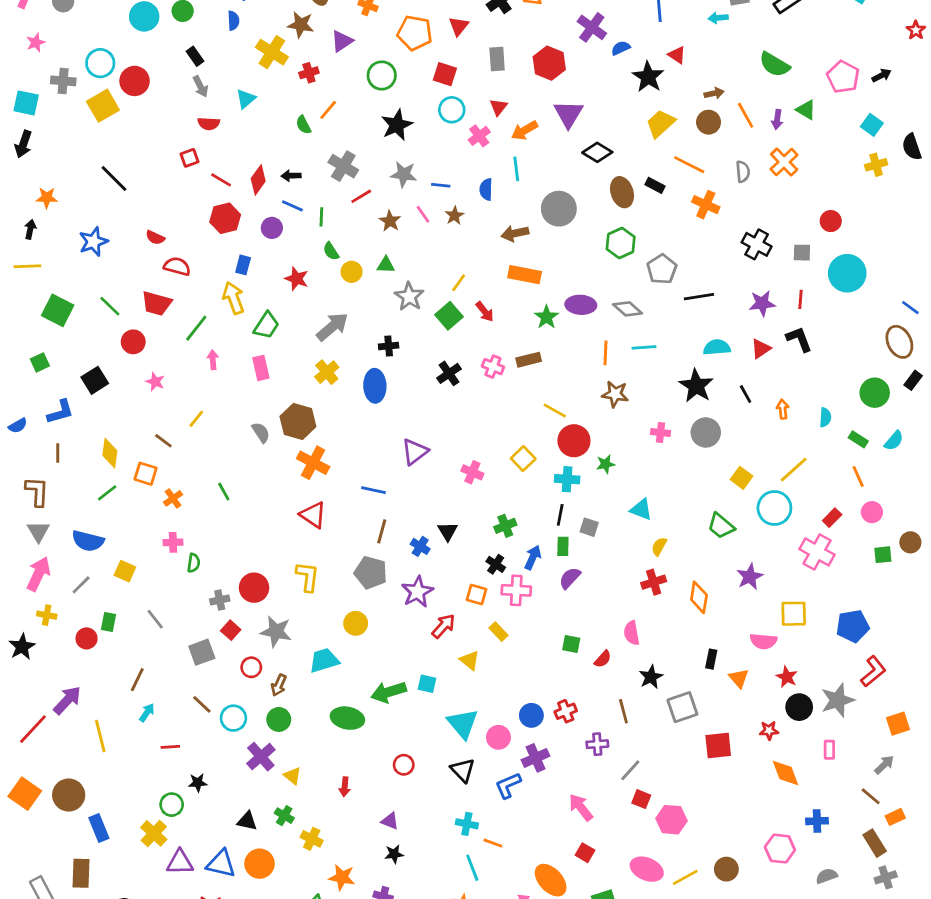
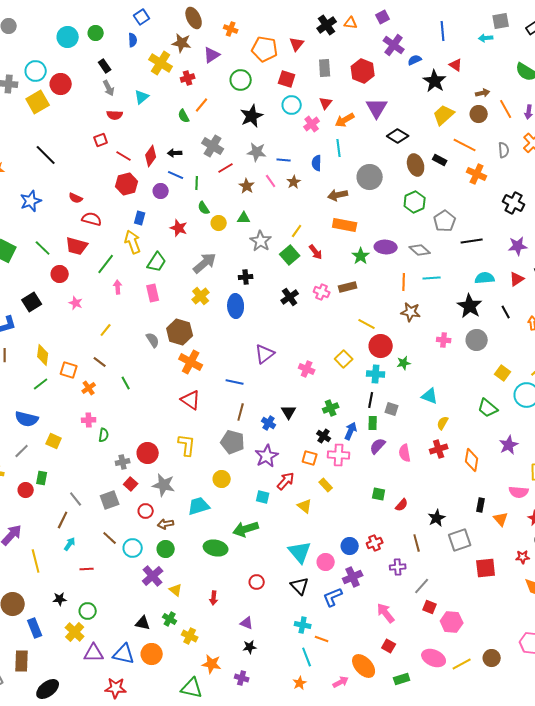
brown line: (163, 441) -> (100, 362), moved
gray line: (155, 619) -> (76, 499), moved
pink semicircle: (632, 633) -> (405, 453), moved
cyan square: (427, 684) -> (263, 497), moved
brown arrow: (279, 685) -> (166, 524), turned 56
black star: (198, 783) -> (60, 599), moved

